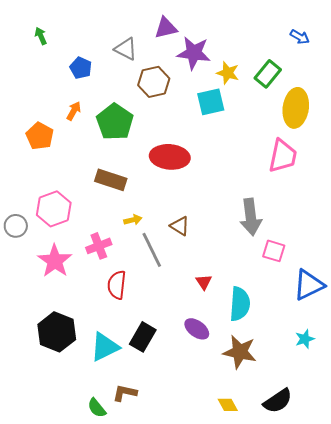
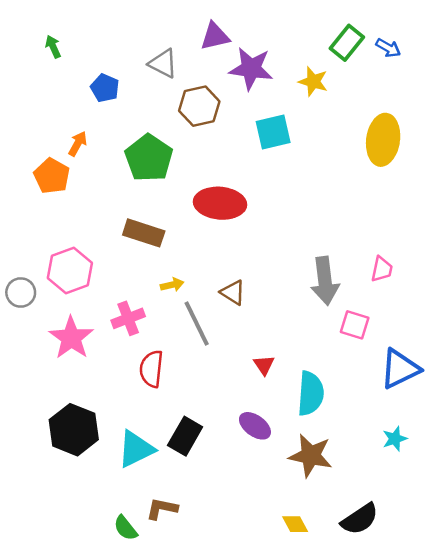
yellow star: (228, 73) -> (313, 82), moved
green rectangle: (268, 74) -> (347, 43), moved
orange arrow: (74, 111) -> (78, 144), moved
pink trapezoid: (283, 156) -> (382, 269), moved, size x0.6

